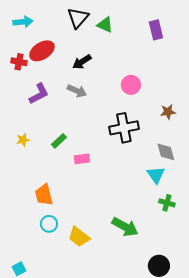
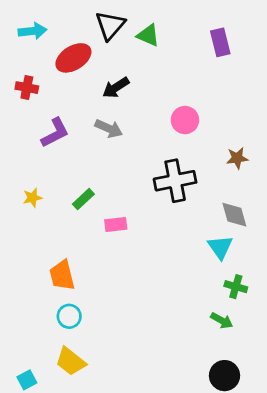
red ellipse: (42, 51) -> (73, 58), moved
green arrow: (125, 227) -> (222, 321), moved, size x0.6
yellow trapezoid: (79, 237) -> (71, 361), moved

